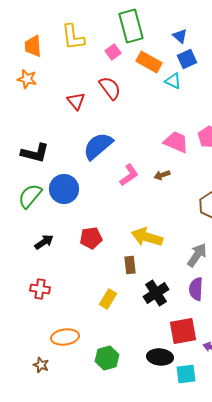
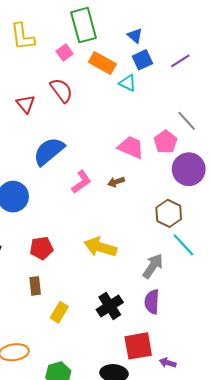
brown rectangle: (130, 265) -> (35, 286), moved

